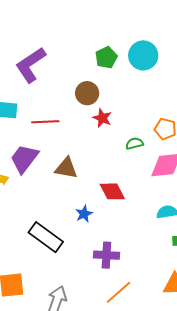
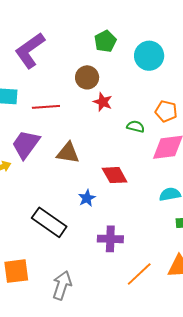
cyan circle: (143, 55) -> (149, 56), moved
green semicircle: (134, 143) -> (136, 127), turned 30
orange line: (119, 292) -> (139, 274), moved

